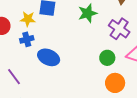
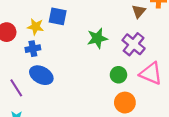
green star: (88, 13) -> (97, 38), moved
blue ellipse: (49, 57) -> (41, 75), moved

